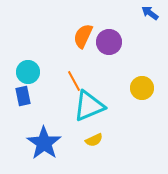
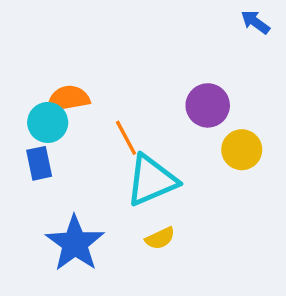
orange semicircle: (83, 36) -> (68, 99), moved, turned 55
purple circle: (109, 42) -> (208, 105), moved

